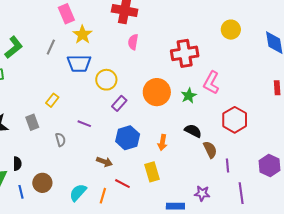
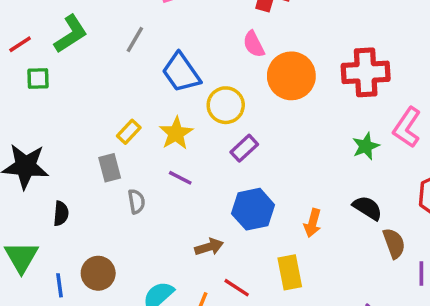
yellow star: (82, 35) -> (176, 133), moved
pink semicircle: (133, 42) -> (254, 44), moved, turned -42
blue trapezoid: (79, 63) -> (181, 72), turned 50
orange circle: (157, 92) -> (291, 76), moved
gray rectangle: (32, 122) -> (110, 168), moved
brown arrow: (104, 162) -> (209, 247), turned -42
black semicircle: (17, 164) -> (61, 213), moved

